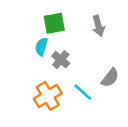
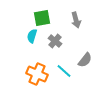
gray cross: (61, 60) -> (55, 41), moved
orange cross: (48, 96) -> (37, 74), turned -35

